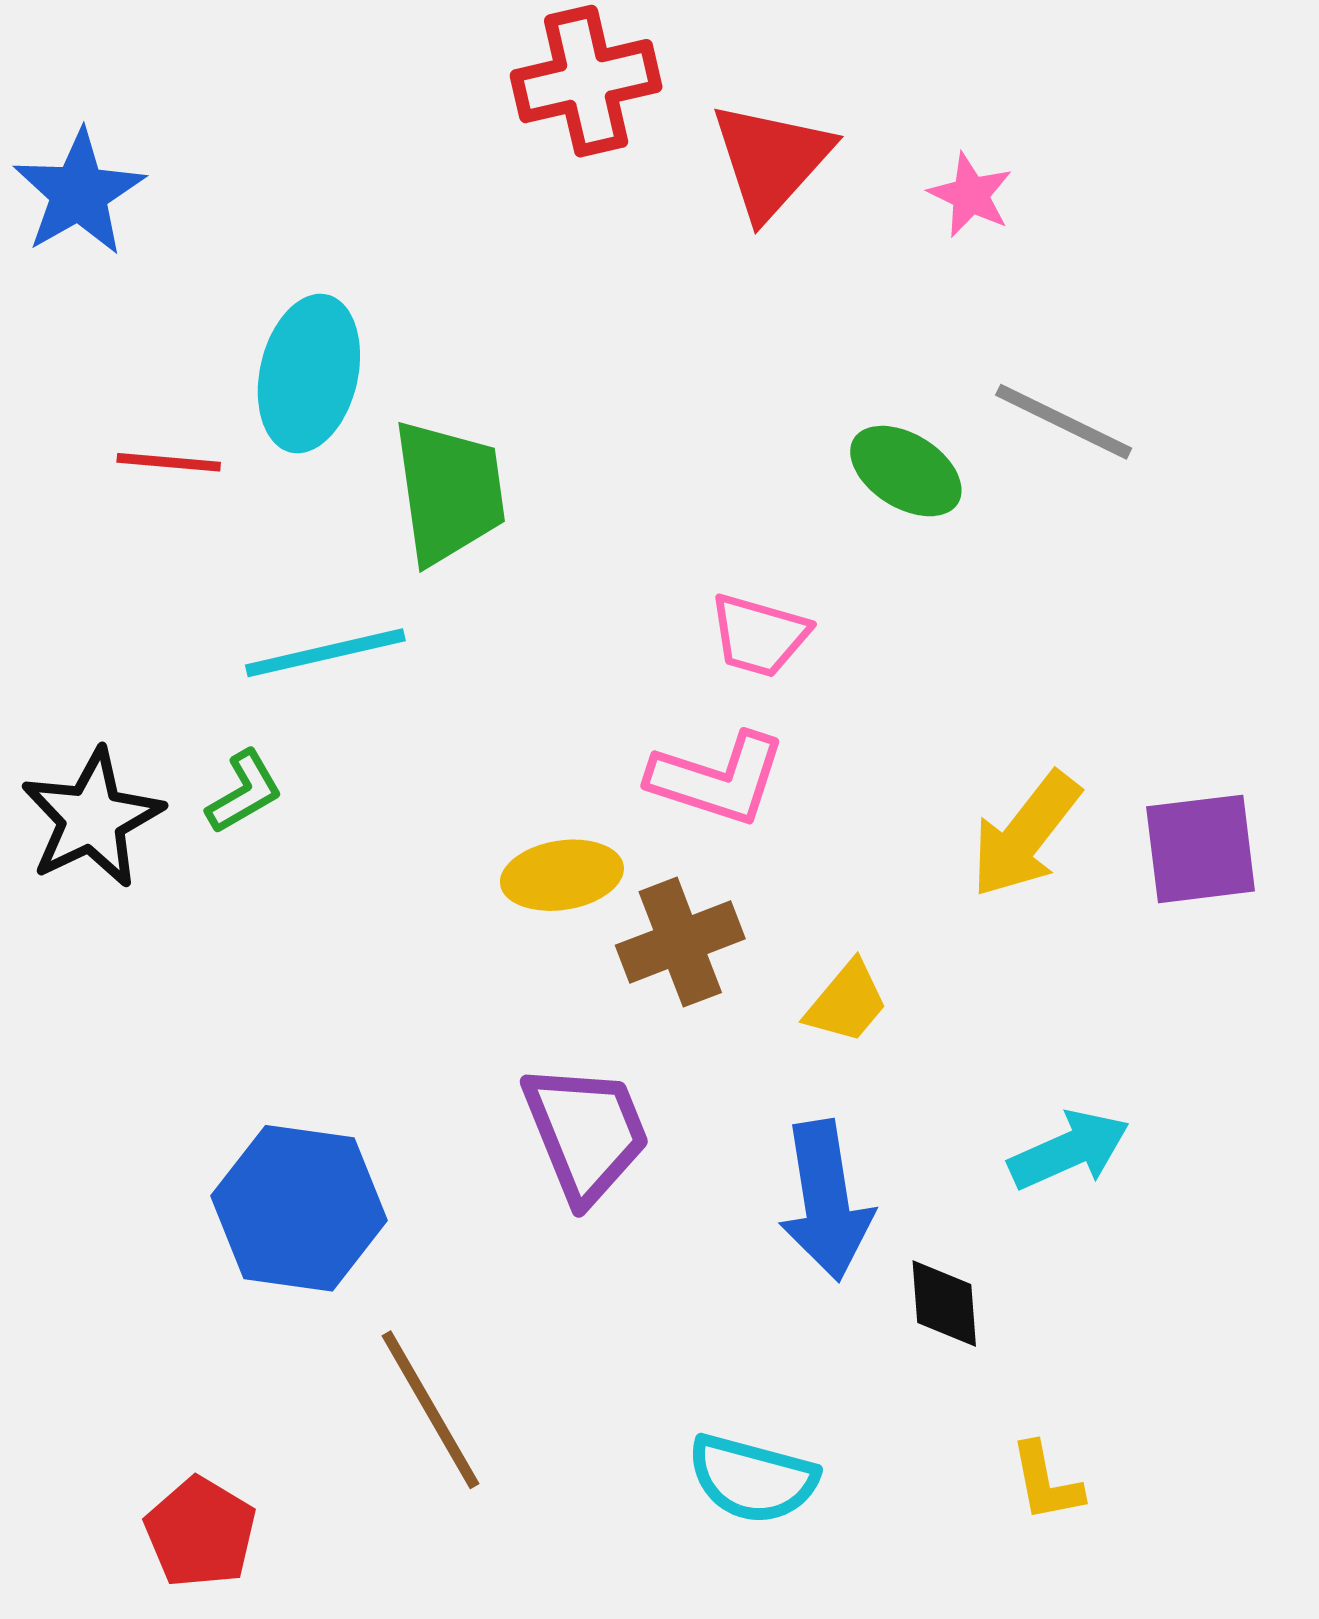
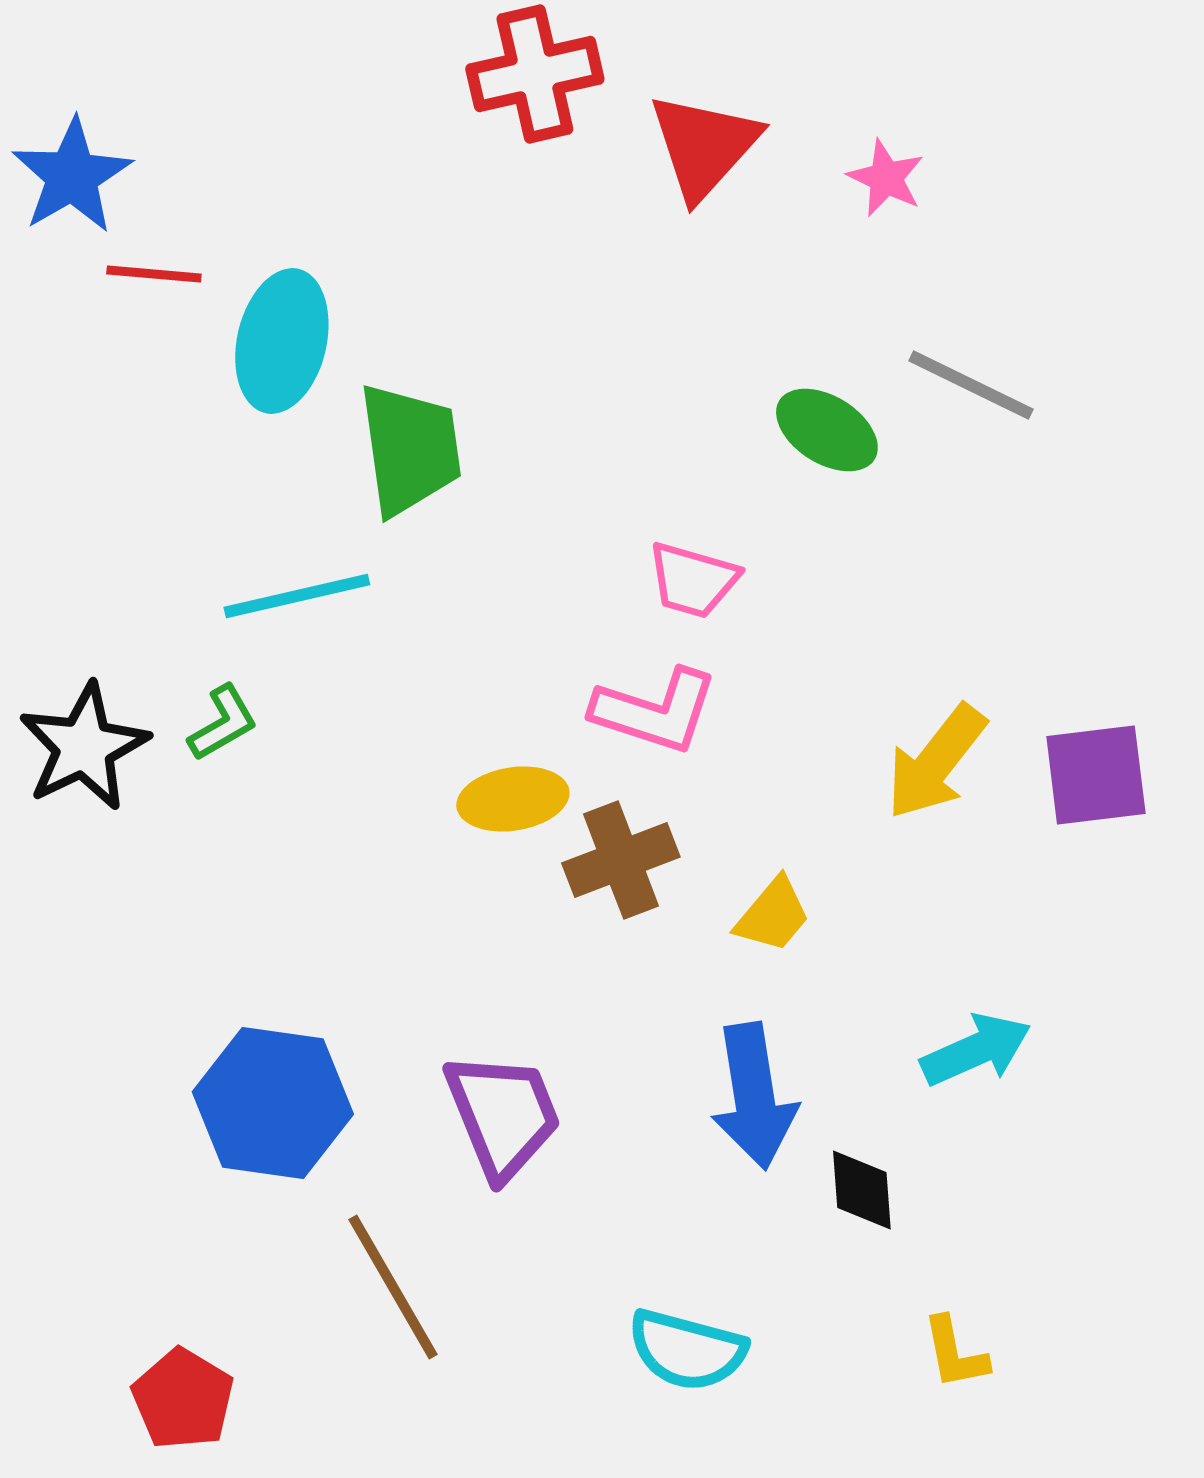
red line: (169, 462) -> (154, 274), moved
purple trapezoid: (586, 1133) -> (503, 1115), moved

